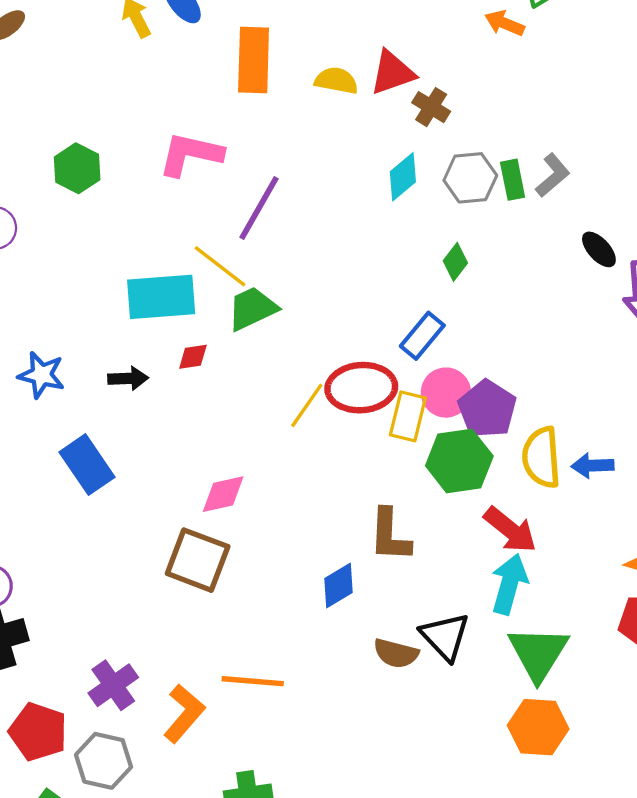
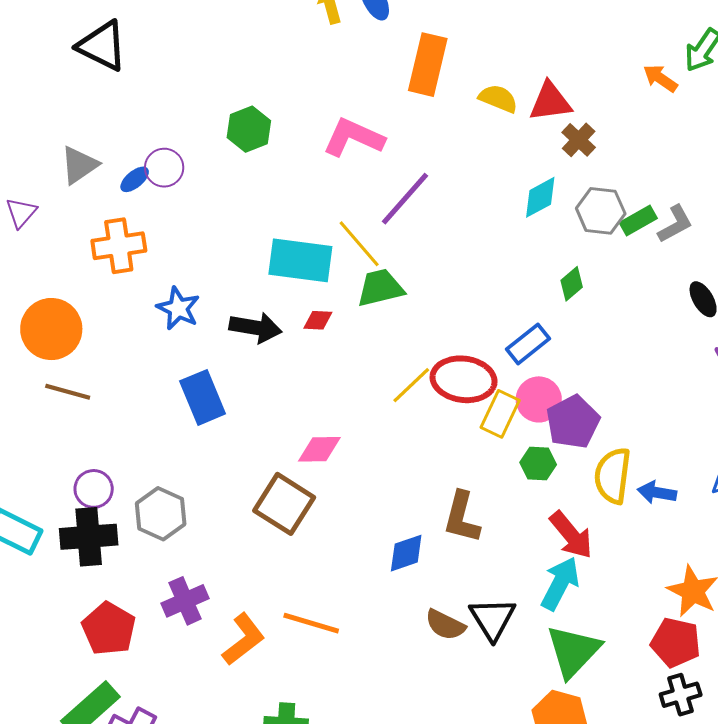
green rectangle: (513, 180) -> (638, 220), turned 60
black arrow: (128, 378) -> (256, 328), size x1.4
green hexagon: (459, 461) -> (538, 464), size x0.6
gray hexagon: (104, 761) -> (161, 514), moved

